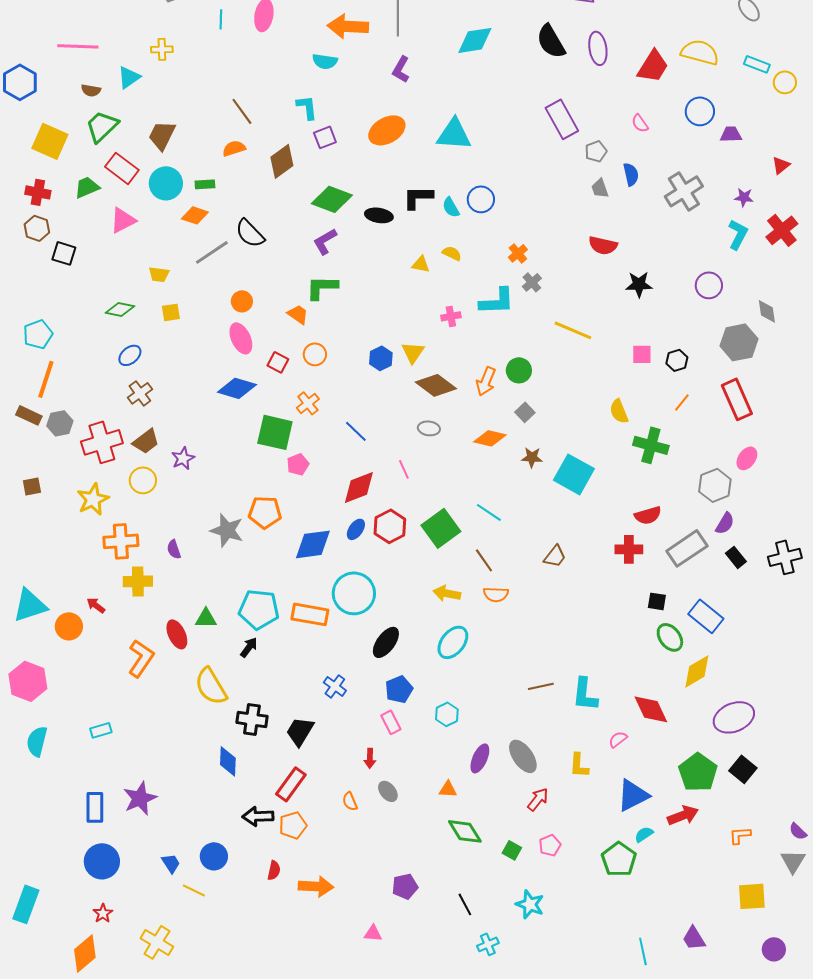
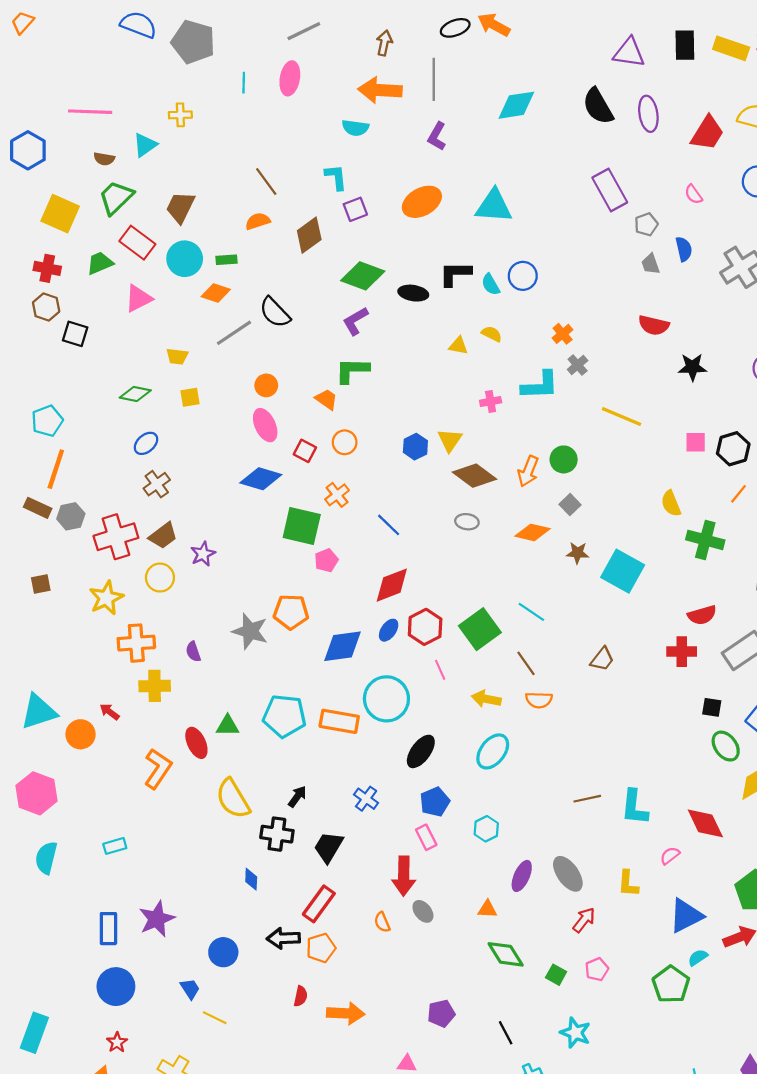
black hexagon: (677, 360) -> (733, 449), size x1.4
pink line: (404, 469) -> (440, 670), moved
black arrow: (249, 647) -> (297, 797), moved
red arrow: (370, 758) -> (404, 876), size x1.8
blue diamond: (228, 761) -> (251, 879), size x0.7
blue circle: (214, 856) -> (223, 952), moved

